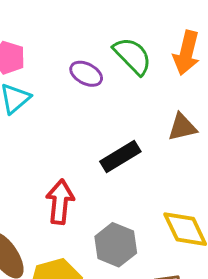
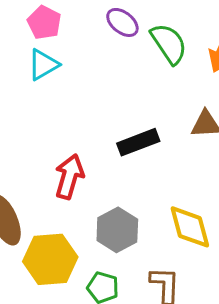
purple ellipse: (86, 74) -> (122, 22), moved

